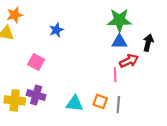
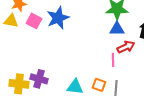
blue star: (56, 30) -> (58, 18), size x1.6
pink square: (36, 62) -> (34, 21), moved

